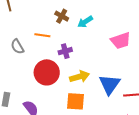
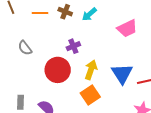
orange line: (42, 35) -> (40, 13), moved
yellow arrow: (79, 77) -> (91, 70), turned -48
orange square: (76, 101) -> (90, 95), turned -30

